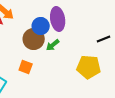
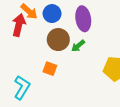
blue circle: (41, 26) -> (52, 14), moved

